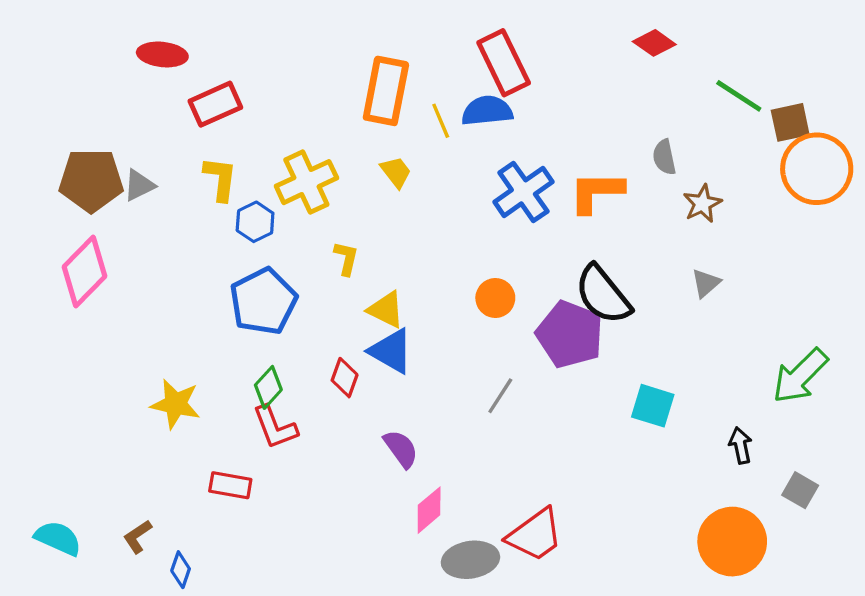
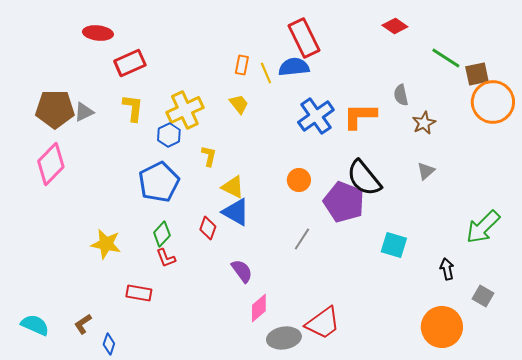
orange rectangle: (386, 91) -> (242, 65), moved, size x0.5
blue hexagon: (255, 222) -> (169, 135), moved
red L-shape: (275, 427) -> (166, 258), size x0.7

